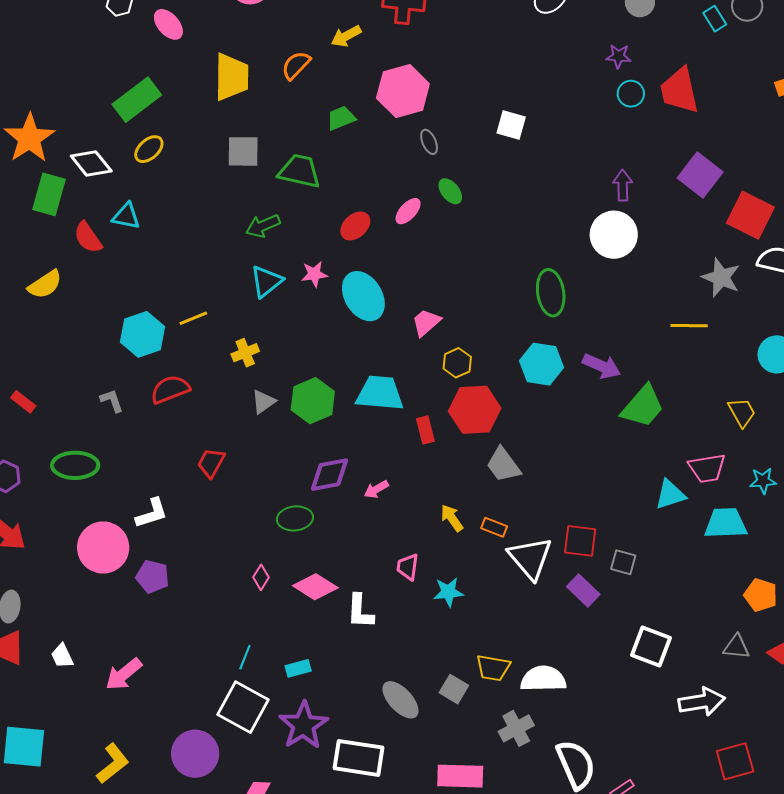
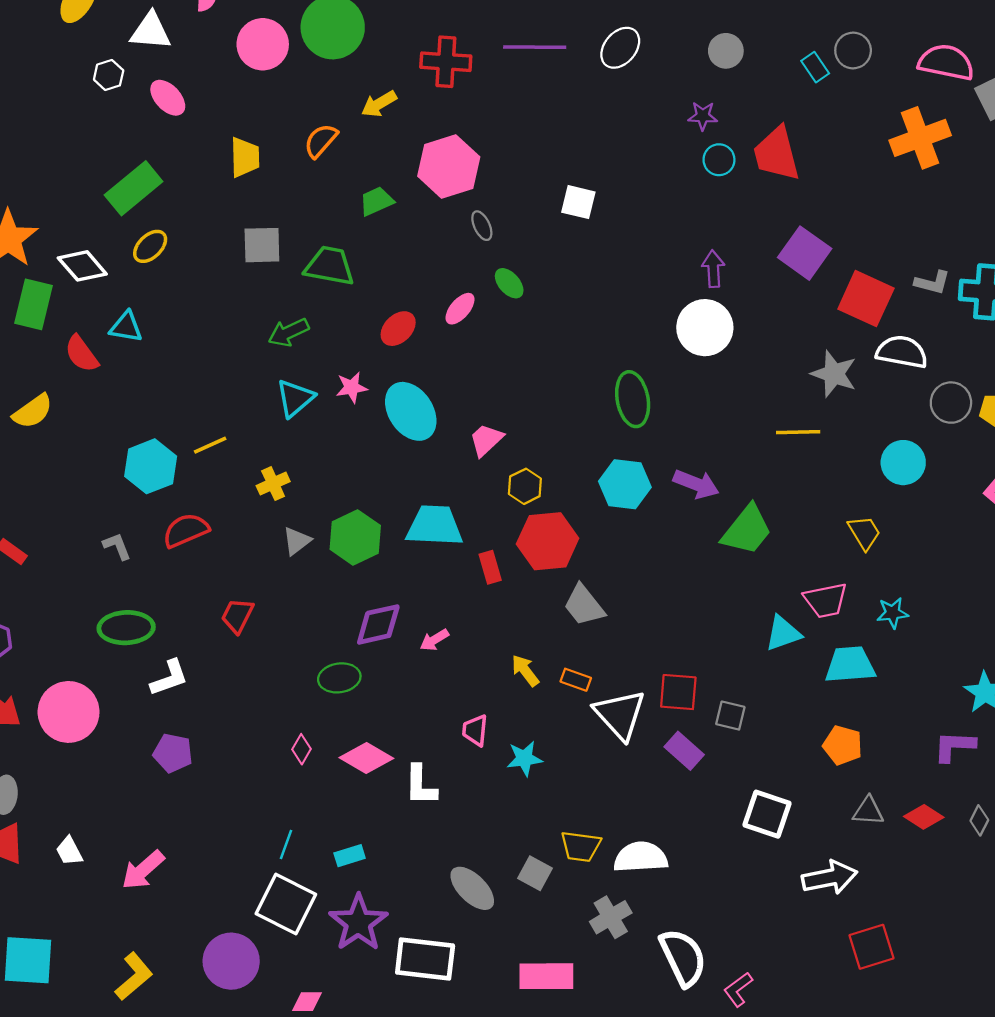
yellow trapezoid: (232, 77) -> (245, 157), size x0.7
green ellipse: (75, 465) -> (126, 628), moved
pink circle: (103, 548) -> (69, 712), moved
orange pentagon: (761, 595) -> (843, 745), moved

